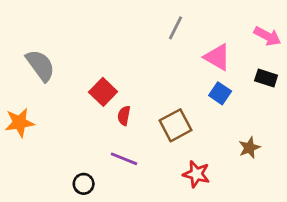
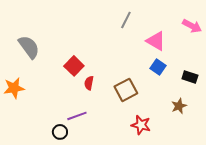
black rectangle: (266, 78) -> (190, 77), moved
purple line: (124, 159) -> (77, 116), moved, turned -42

